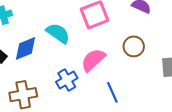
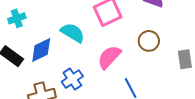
blue cross: (67, 80) -> (72, 79), moved

